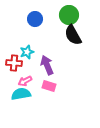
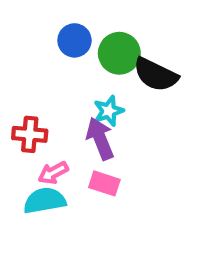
green circle: (69, 15) -> (119, 53), moved
black semicircle: (73, 35) -> (156, 75), turned -35
cyan star: (27, 52) -> (109, 111), moved

